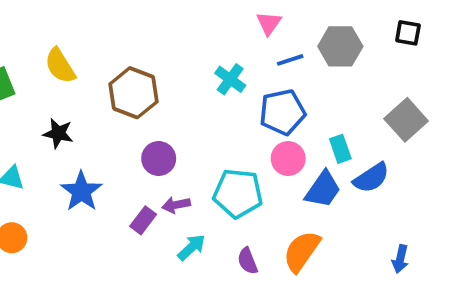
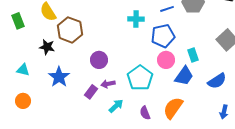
cyan cross: (230, 79) -> (136, 19), turned -35
brown hexagon: (134, 93) -> (70, 30), moved
blue semicircle: (371, 178) -> (217, 81), moved
cyan pentagon: (238, 193) -> (140, 78), turned 30

